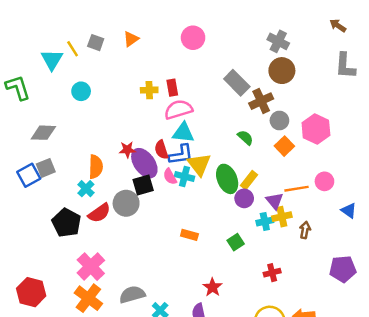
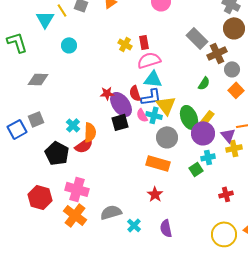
yellow cross: (149, 90) -> (125, 44), turned 32
green semicircle: (245, 138) -> (204, 83), turned 80
orange semicircle: (96, 167) -> (90, 132), moved
gray square: (46, 168) -> (36, 119), moved
blue square: (29, 175) -> (17, 129), moved
purple circle: (244, 198) -> (203, 133), size x1.5
gray circle: (126, 203) -> (167, 137), moved
cyan cross: (265, 222) -> (208, 157), moved
orange rectangle: (189, 235) -> (158, 163), size x1.6
pink cross: (91, 267) -> (77, 189), turned -30
red star: (213, 287) -> (155, 194), moved
red hexagon: (31, 292) -> (40, 197), moved

